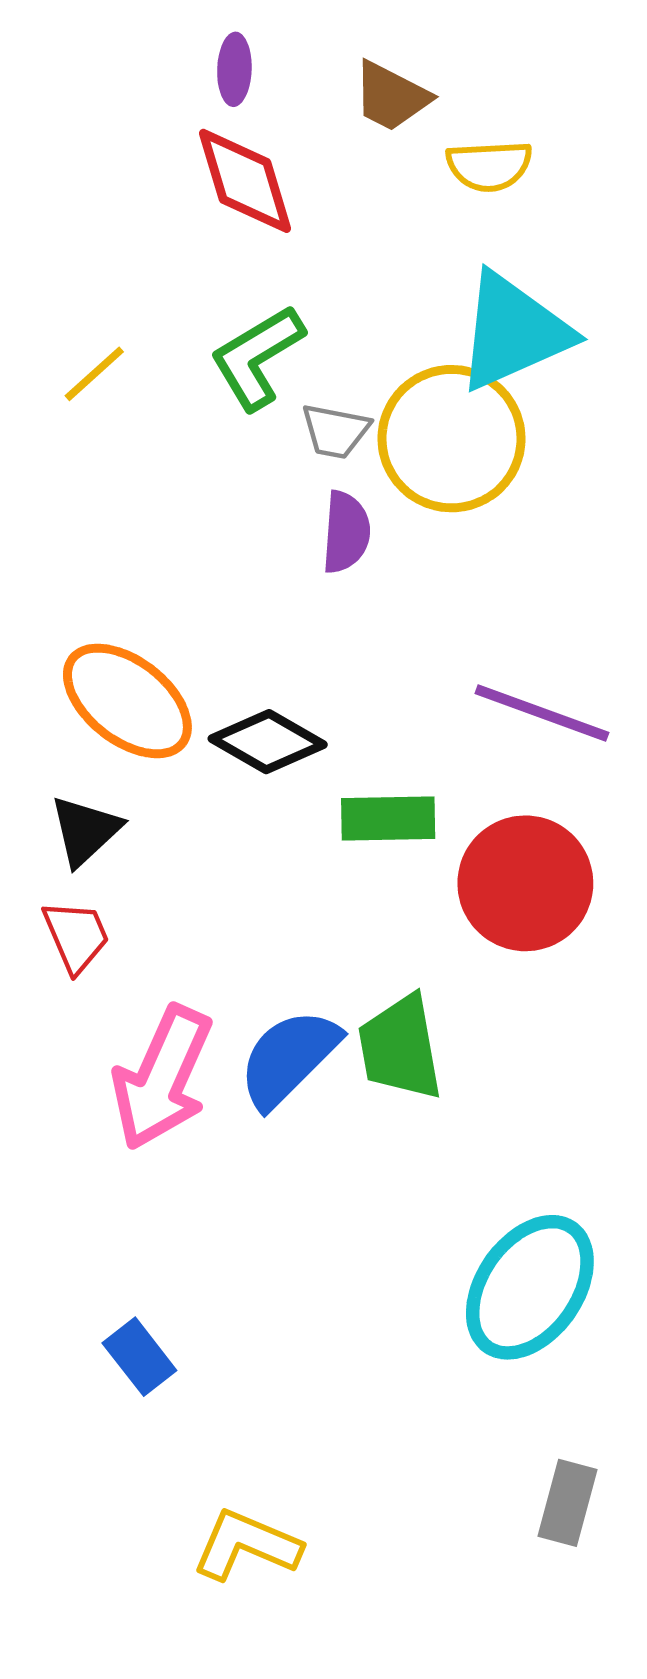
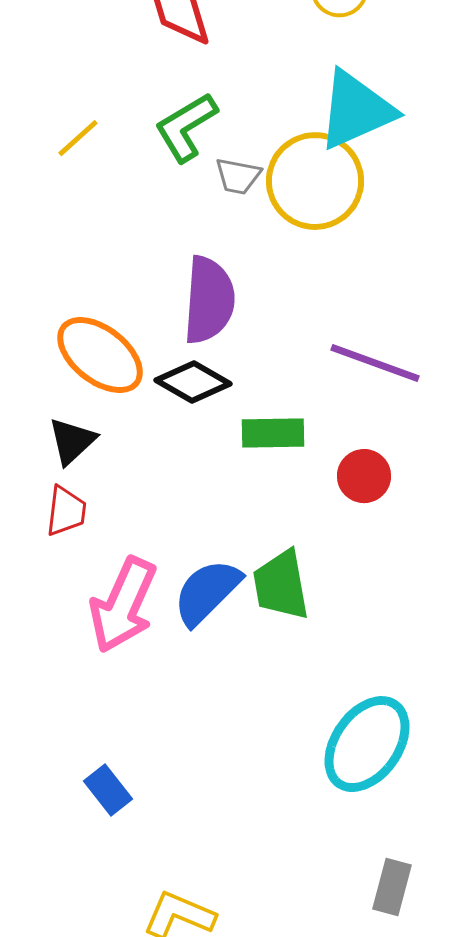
purple semicircle: (346, 532) -> (209, 300), moved, size x1.6
red circle: (525, 883) -> (364, 476), size x0.6
red trapezoid: (76, 936) -> (66, 511), turned 30

